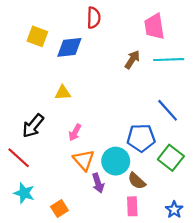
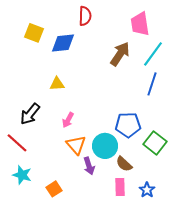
brown arrow: (132, 60) -> (120, 54), size x1.4
cyan line: (169, 60) -> (153, 54), turned -52
blue line: (168, 110) -> (152, 84), moved, turned 60
blue star: (174, 210) -> (147, 190), moved

